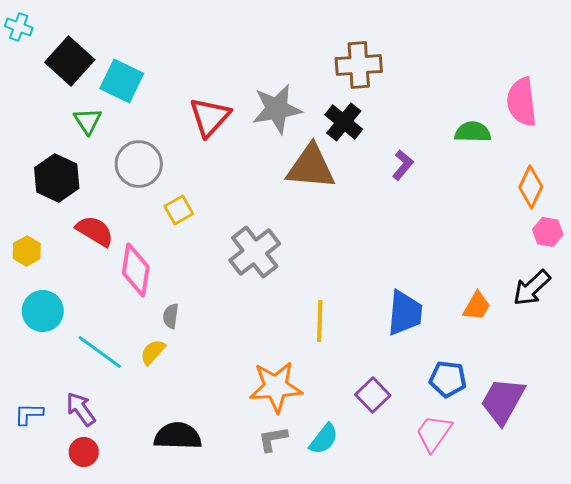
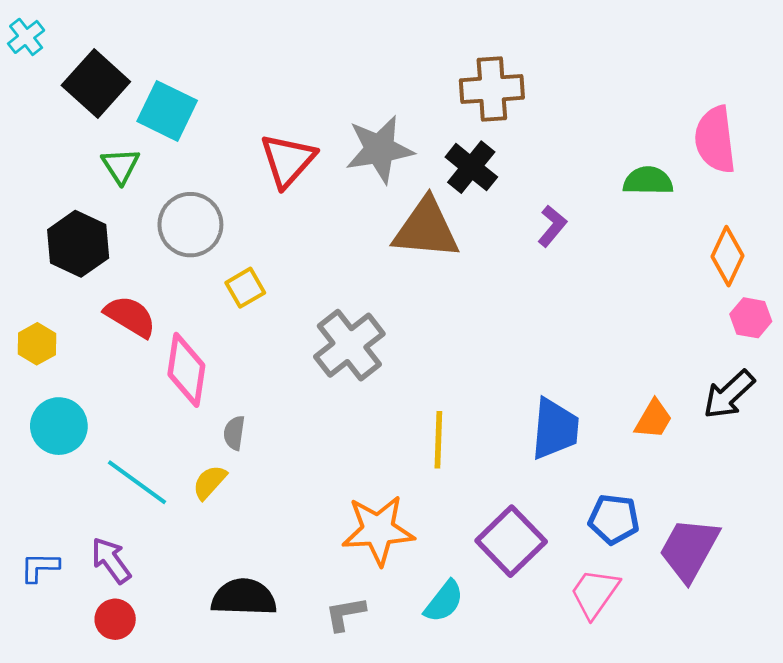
cyan cross: (19, 27) -> (26, 37), turned 32
purple square: (373, 395) -> (511, 541), size x1.4
gray L-shape: (273, 439) -> (345, 614), moved

